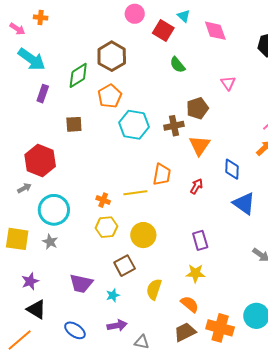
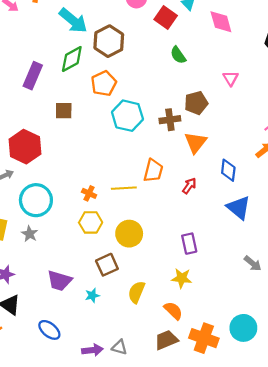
cyan arrow: (32, 59) -> (73, 21), moved
purple rectangle: (43, 94) -> (33, 76), size x1.4
purple arrow: (117, 325) -> (92, 350), moved

